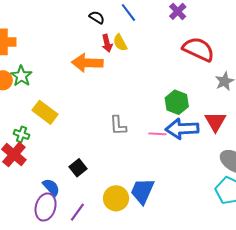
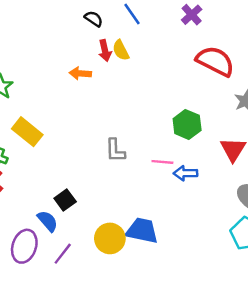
orange arrow: (87, 63) -> (80, 73), size x0.6
blue arrow: (182, 129) -> (185, 173), moved, size x0.6
blue semicircle: (51, 187) -> (48, 221), moved
blue trapezoid: (142, 191) -> (142, 231), turned 76

